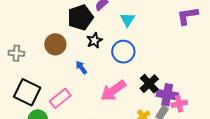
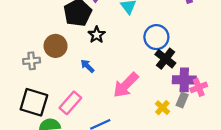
blue circle: (123, 52) -> (156, 37), moved
gray cross: (16, 53) -> (32, 61), moved
black cross: (149, 84) -> (165, 59), moved

